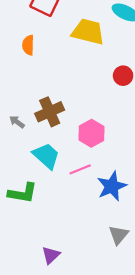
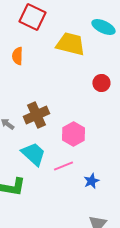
blue star: (112, 186) -> (91, 181), size x0.6

